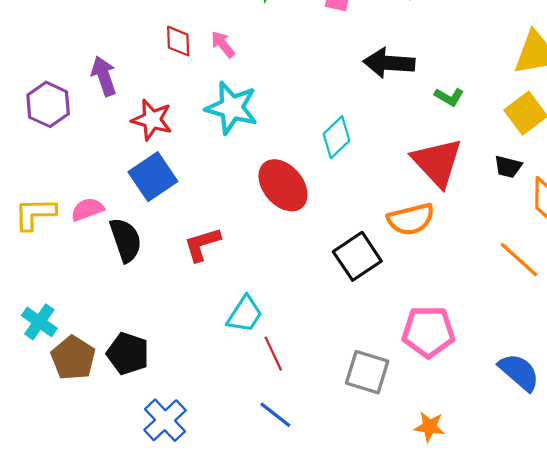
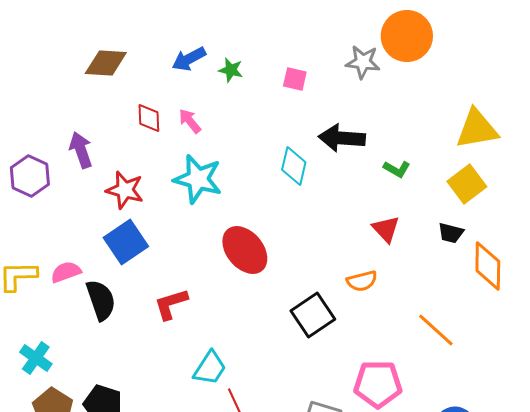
cyan diamond: (337, 137) -> (294, 166), moved, turned -33
red triangle: (437, 162) -> (386, 229), size x0.6
orange semicircle: (411, 219) -> (362, 281), size x0.7
orange line: (519, 260) -> (436, 330), moved
cyan cross: (39, 322) -> (36, 358), moved

